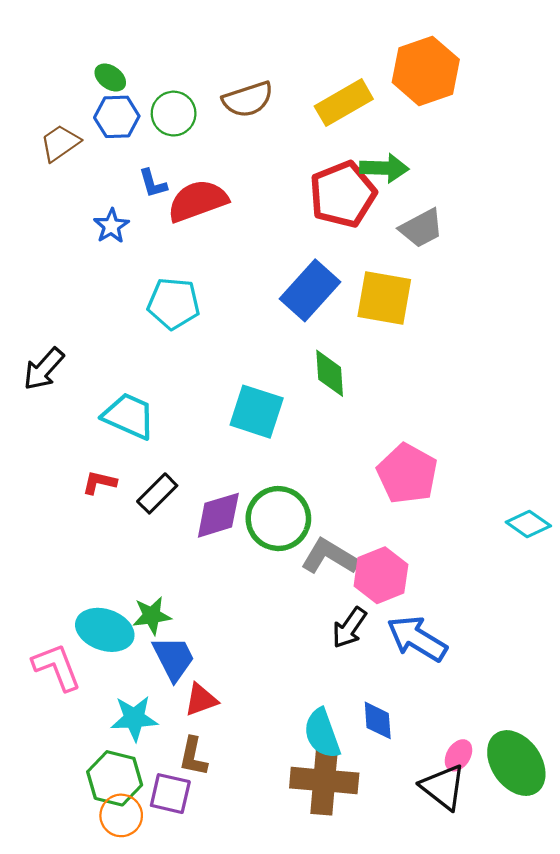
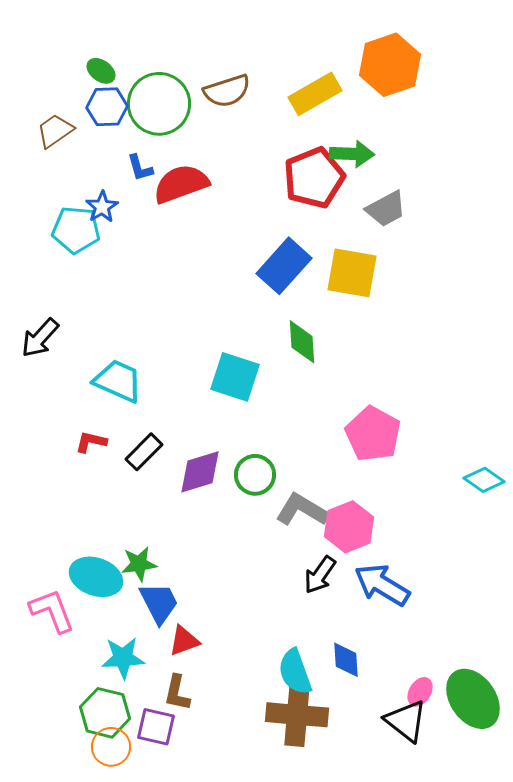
green circle: (174, 114) -> (159, 104), size x1.5
cyan pentagon: (174, 303) -> (76, 230), moved
green circle: (278, 519) -> (255, 475), size x0.7

